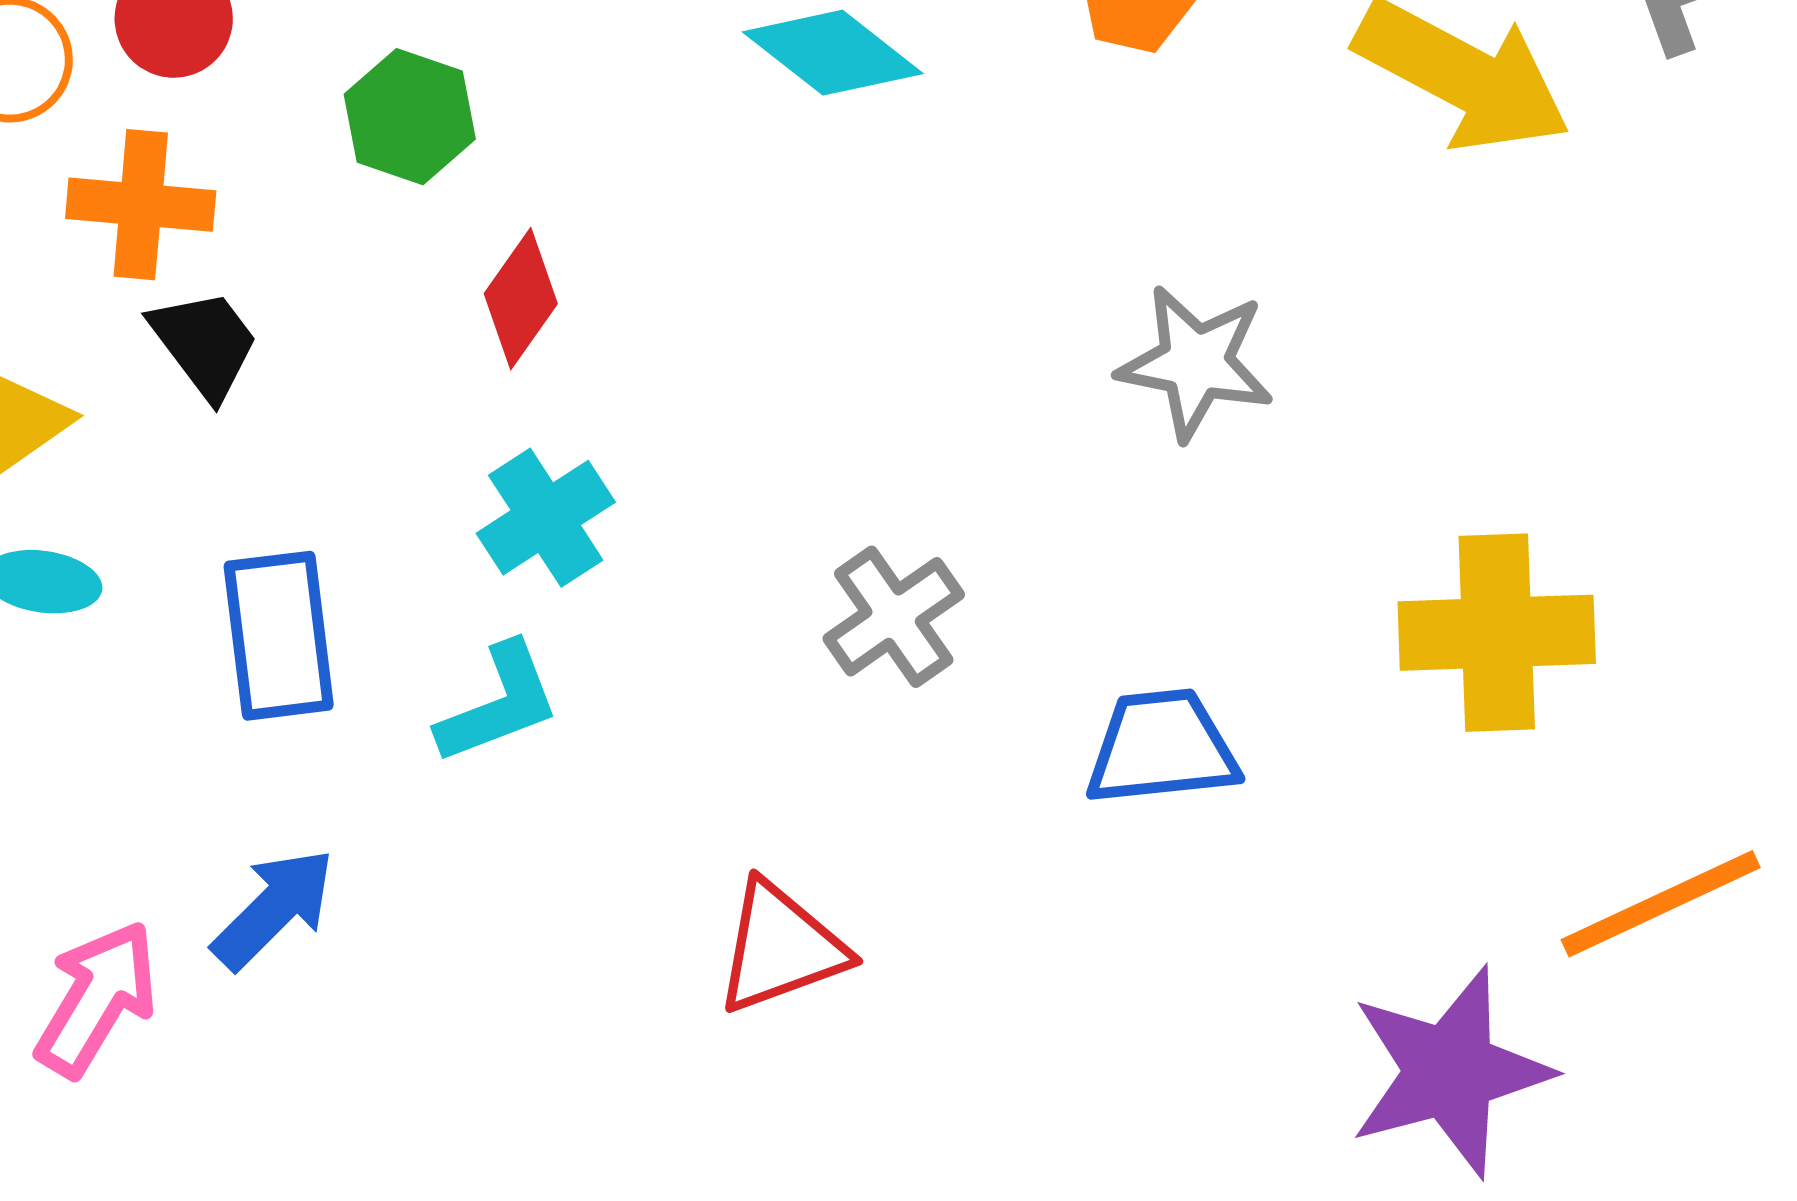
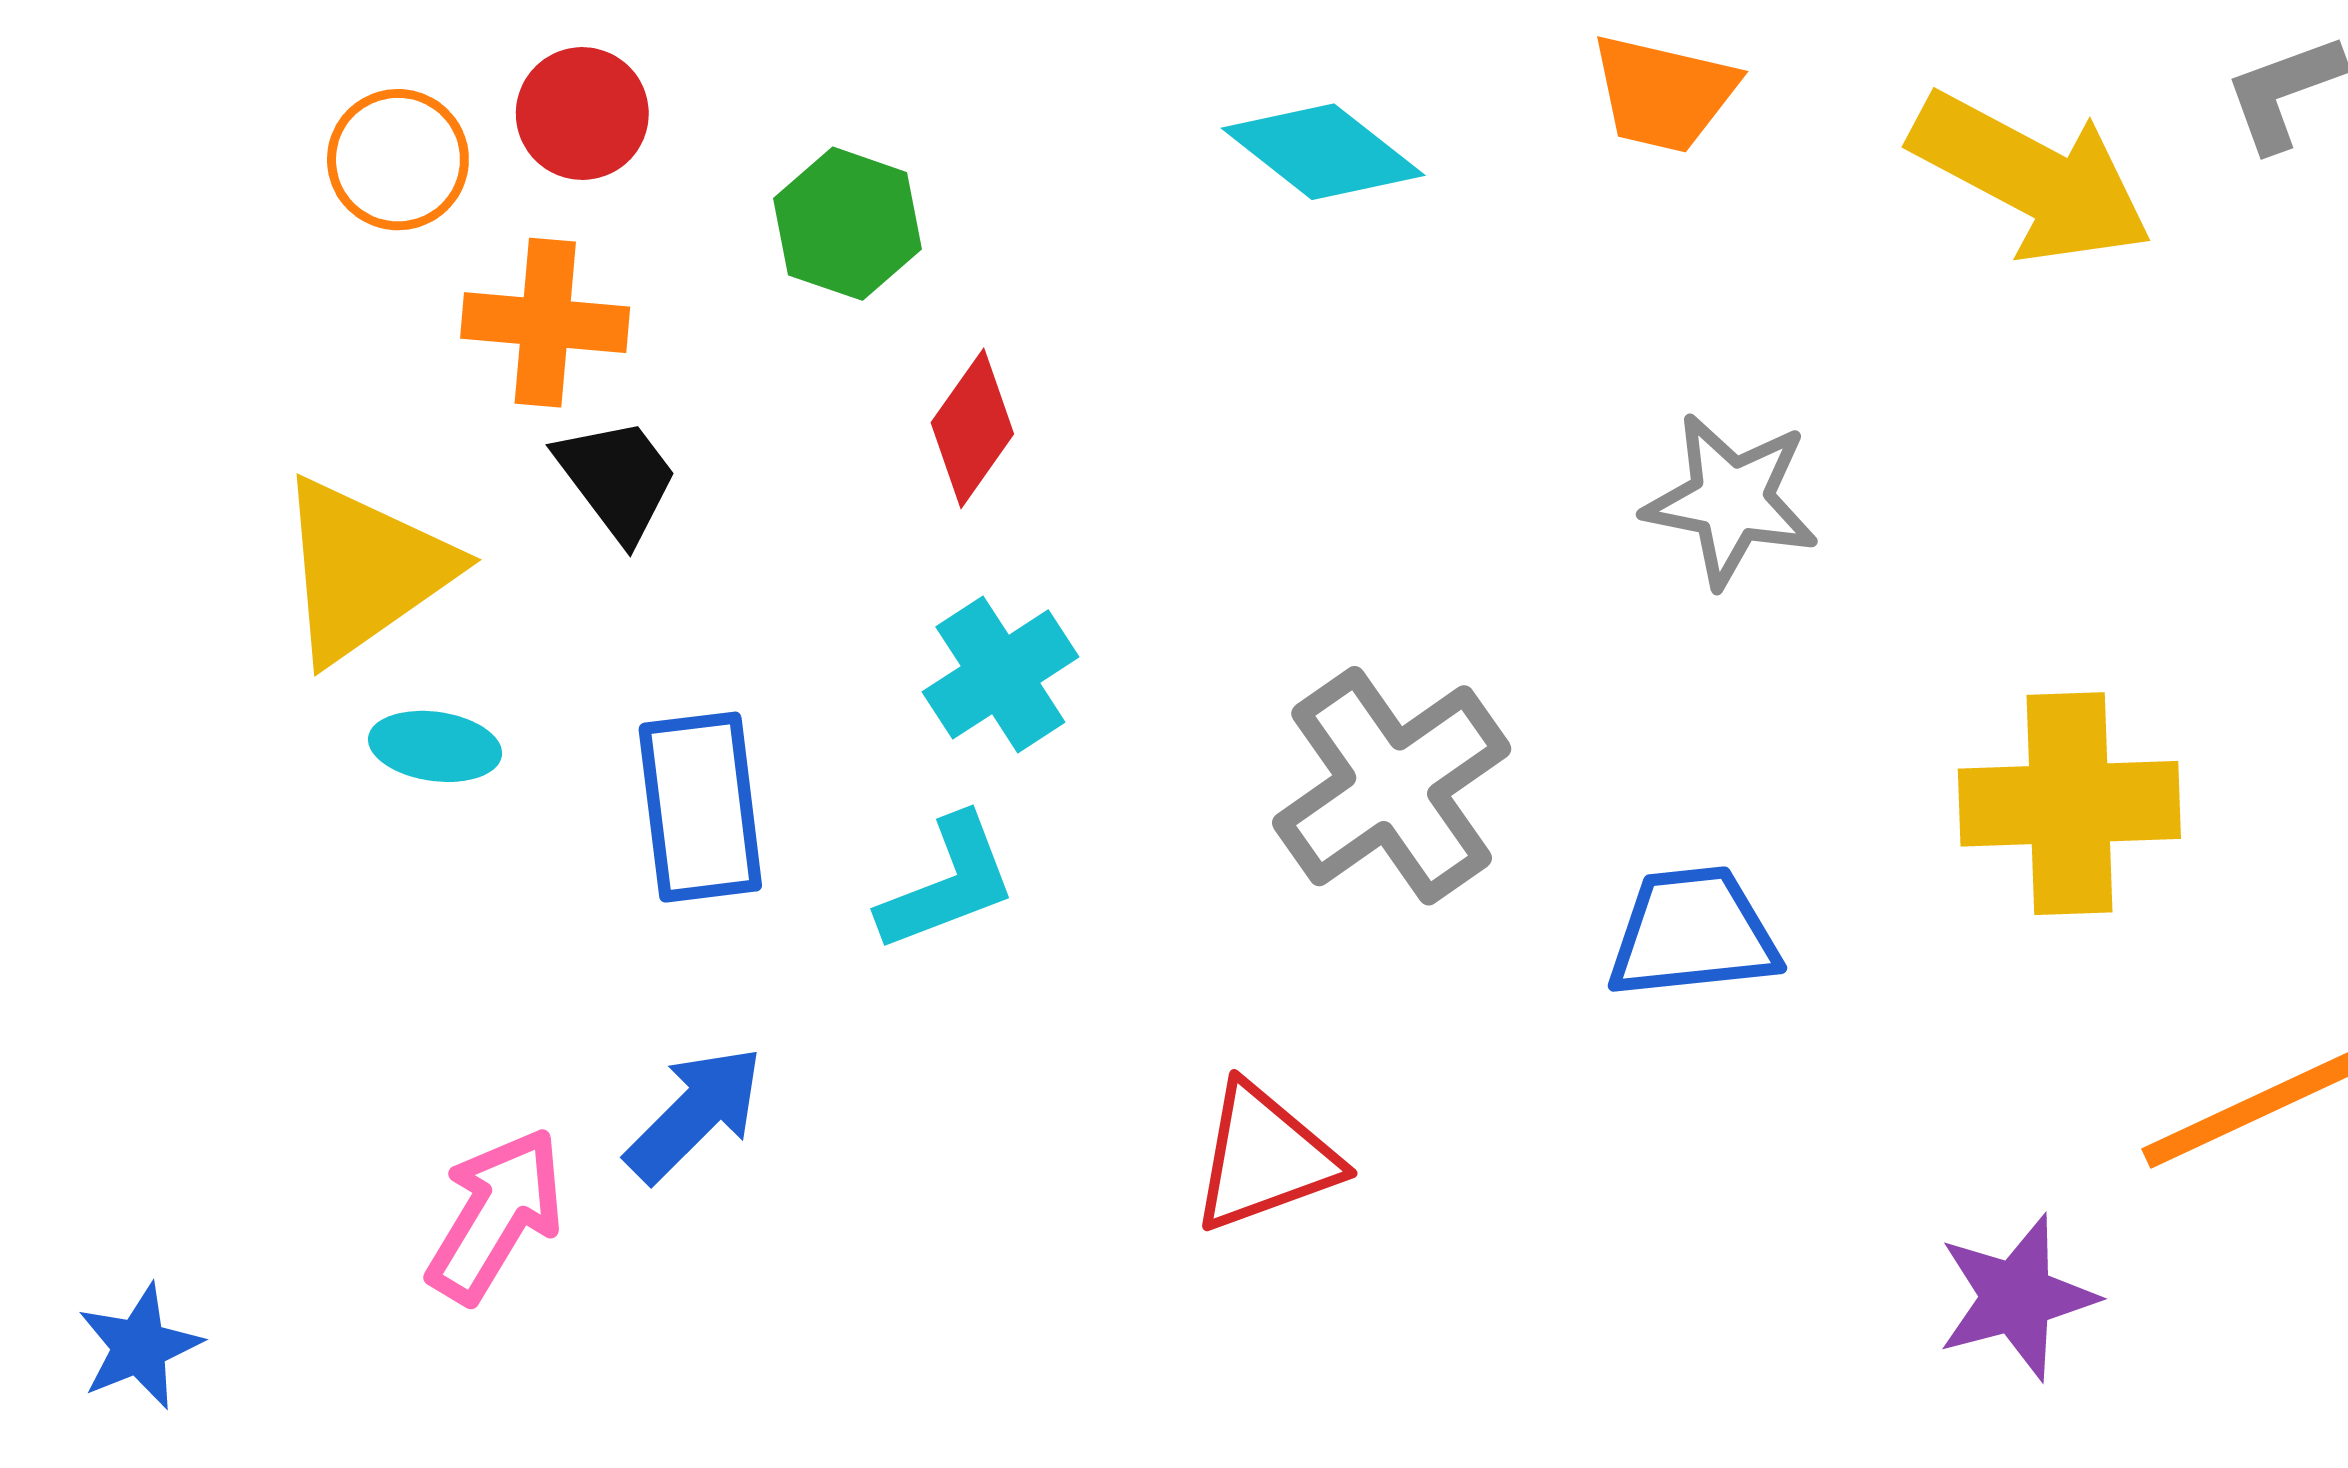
gray cross: (894, 617) -> (1392, 786), size x1.5
purple star: (1450, 1072) -> (2017, 1297), size x0.7

